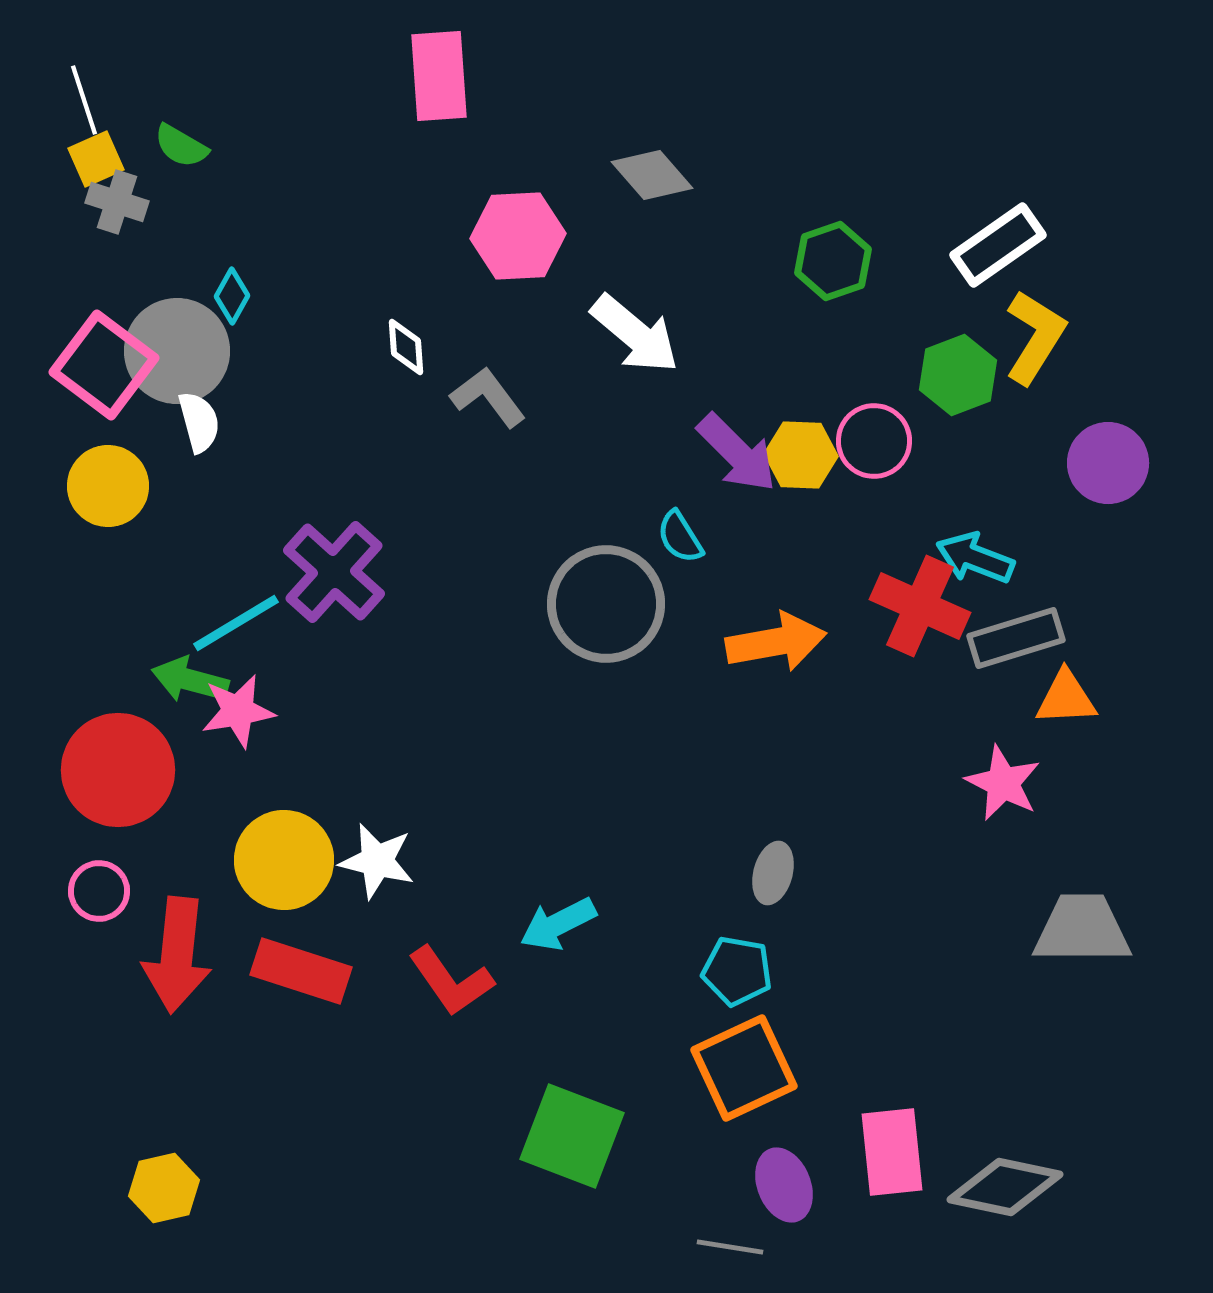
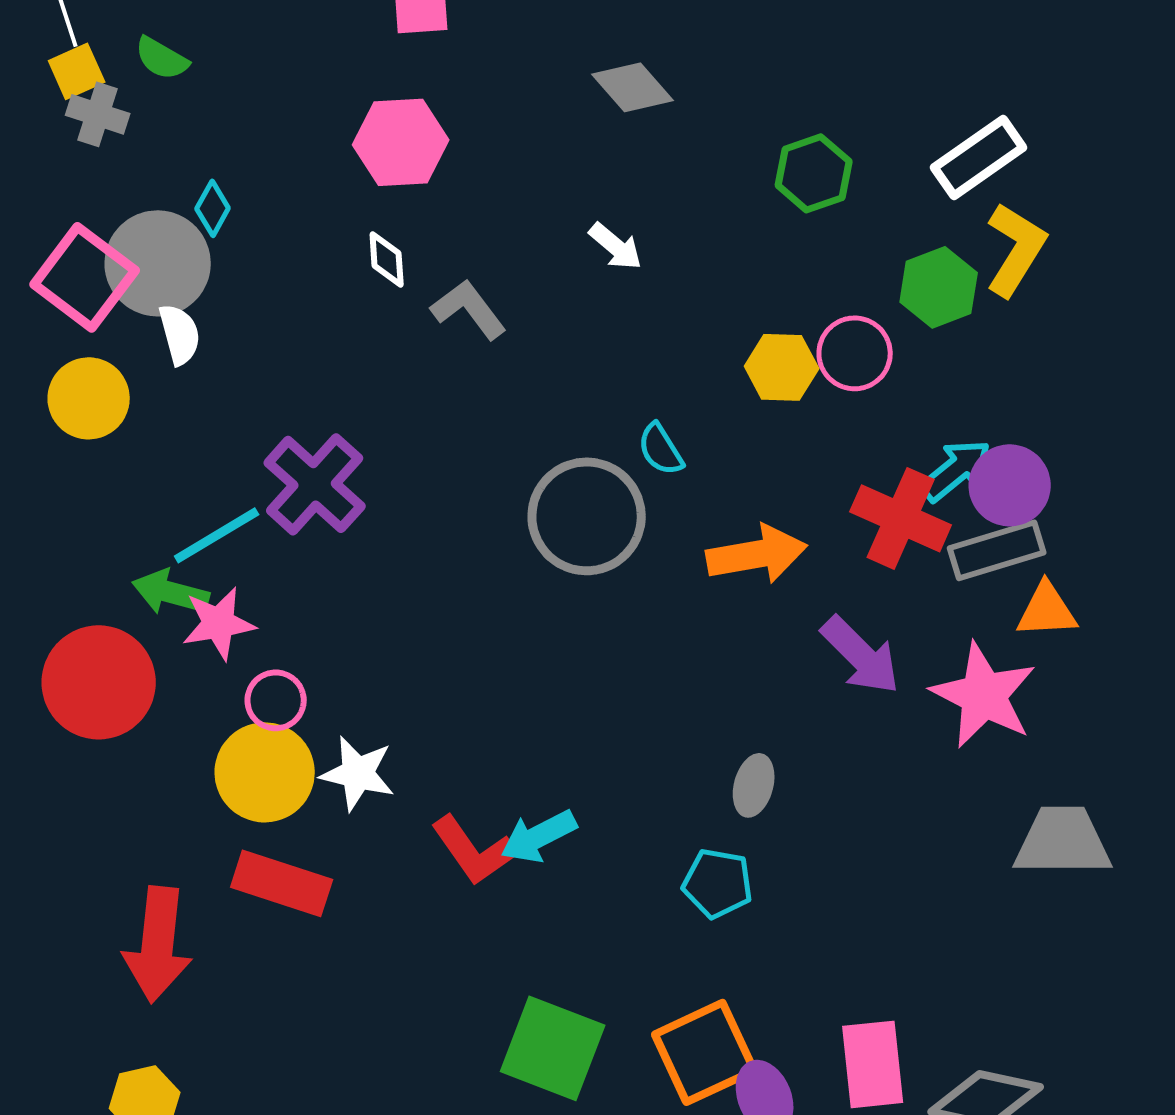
pink hexagon: (518, 236) -> (401, 142), moved
white arrow: (635, 334) -> (616, 246), size x0.6
purple arrow: (737, 453) -> (861, 655), moved
purple circle: (1108, 463) -> (1010, 485), moved
cyan arrow: (975, 558) -> (956, 470), turned 120
pink star: (1003, 783) -> (984, 695), size x1.4
pink circle: (99, 891) -> (276, 700), moved
red arrow: (177, 955) -> (158, 944), moved
red L-shape: (451, 981) -> (474, 850), moved
orange square: (744, 1068) -> (705, 1052), moved

